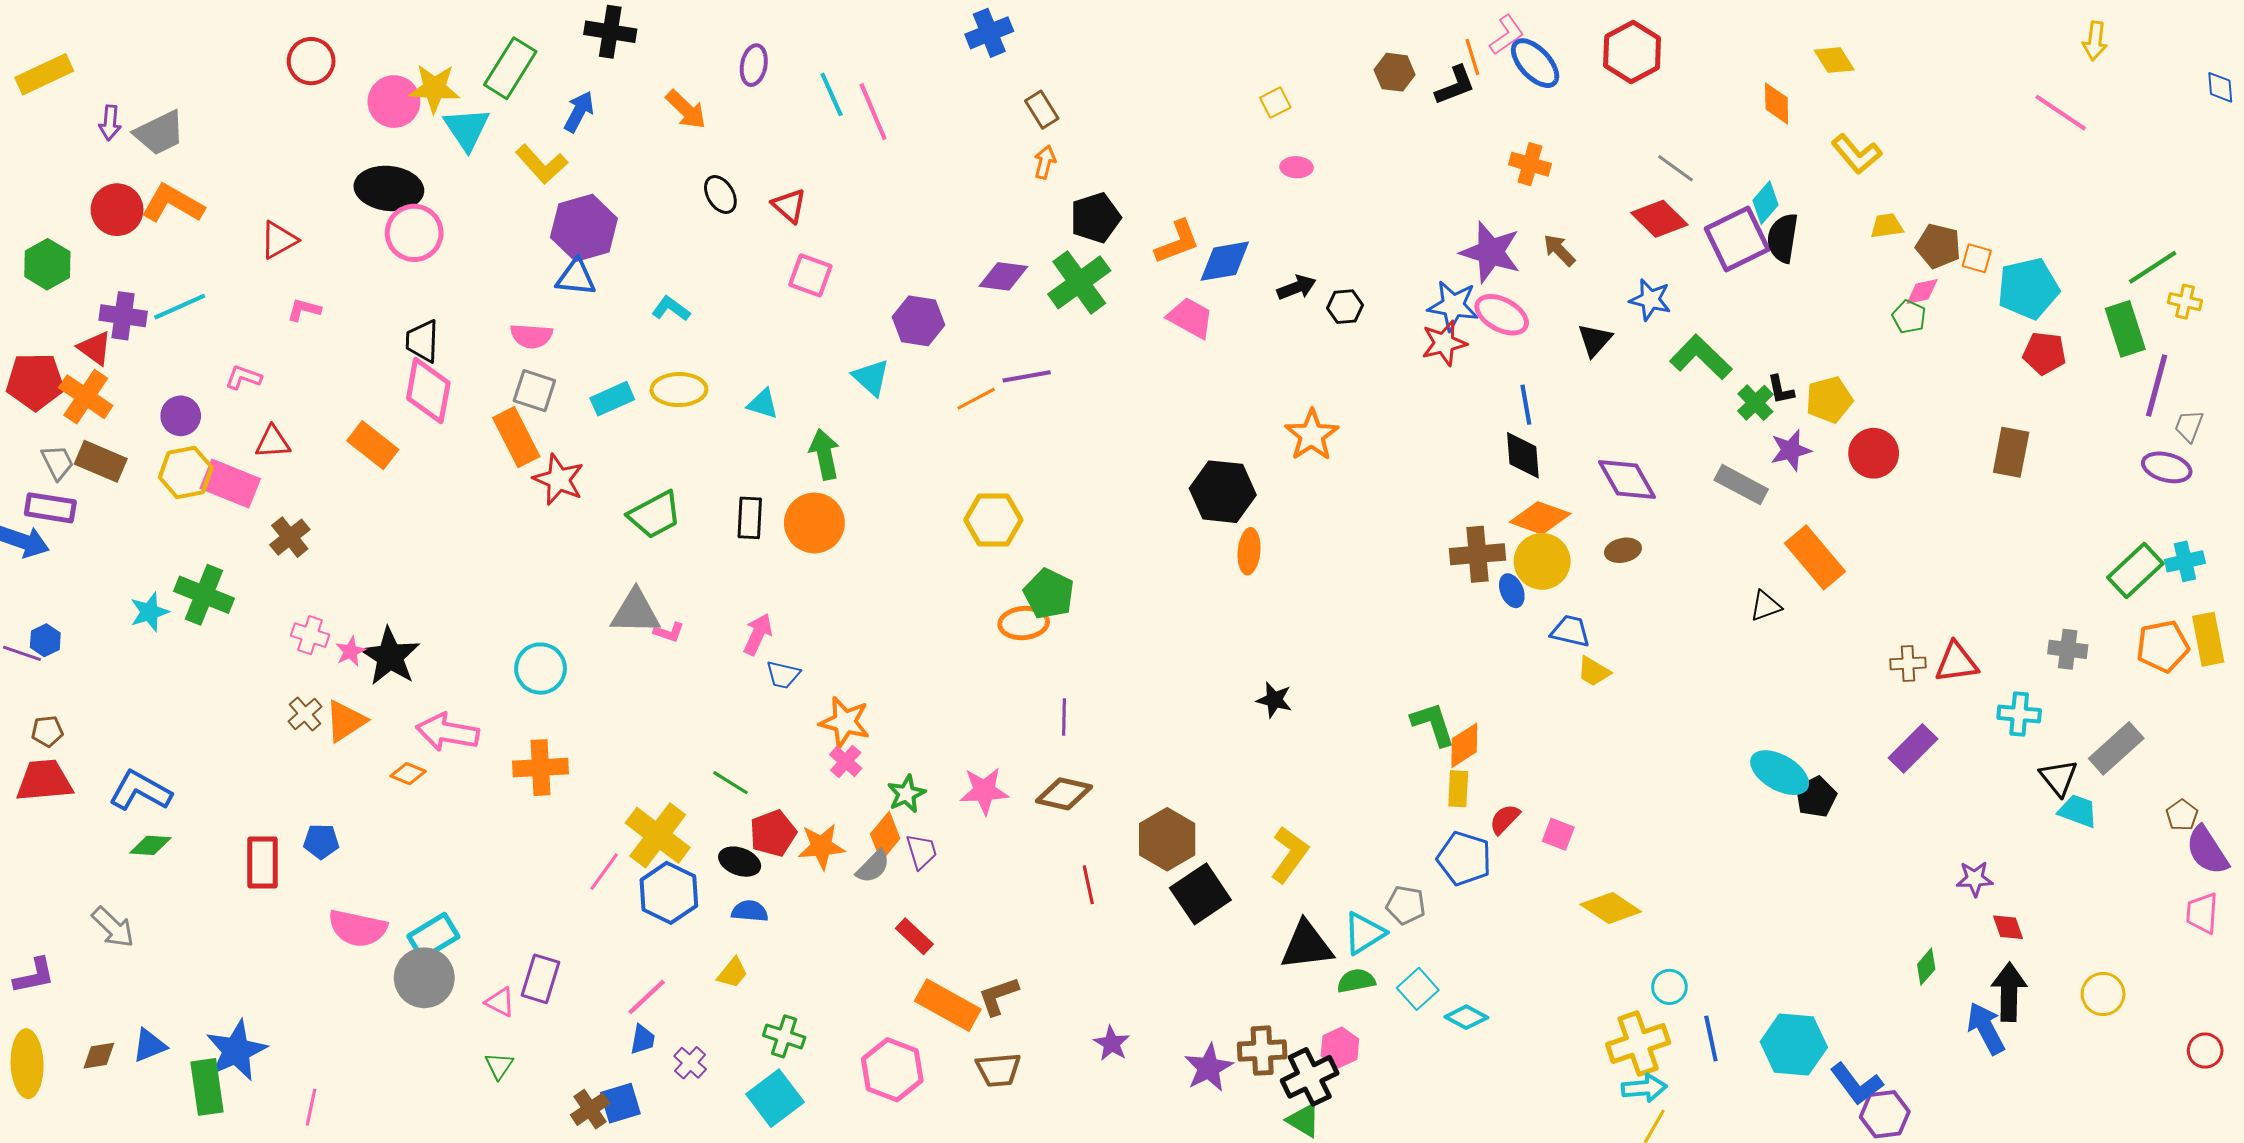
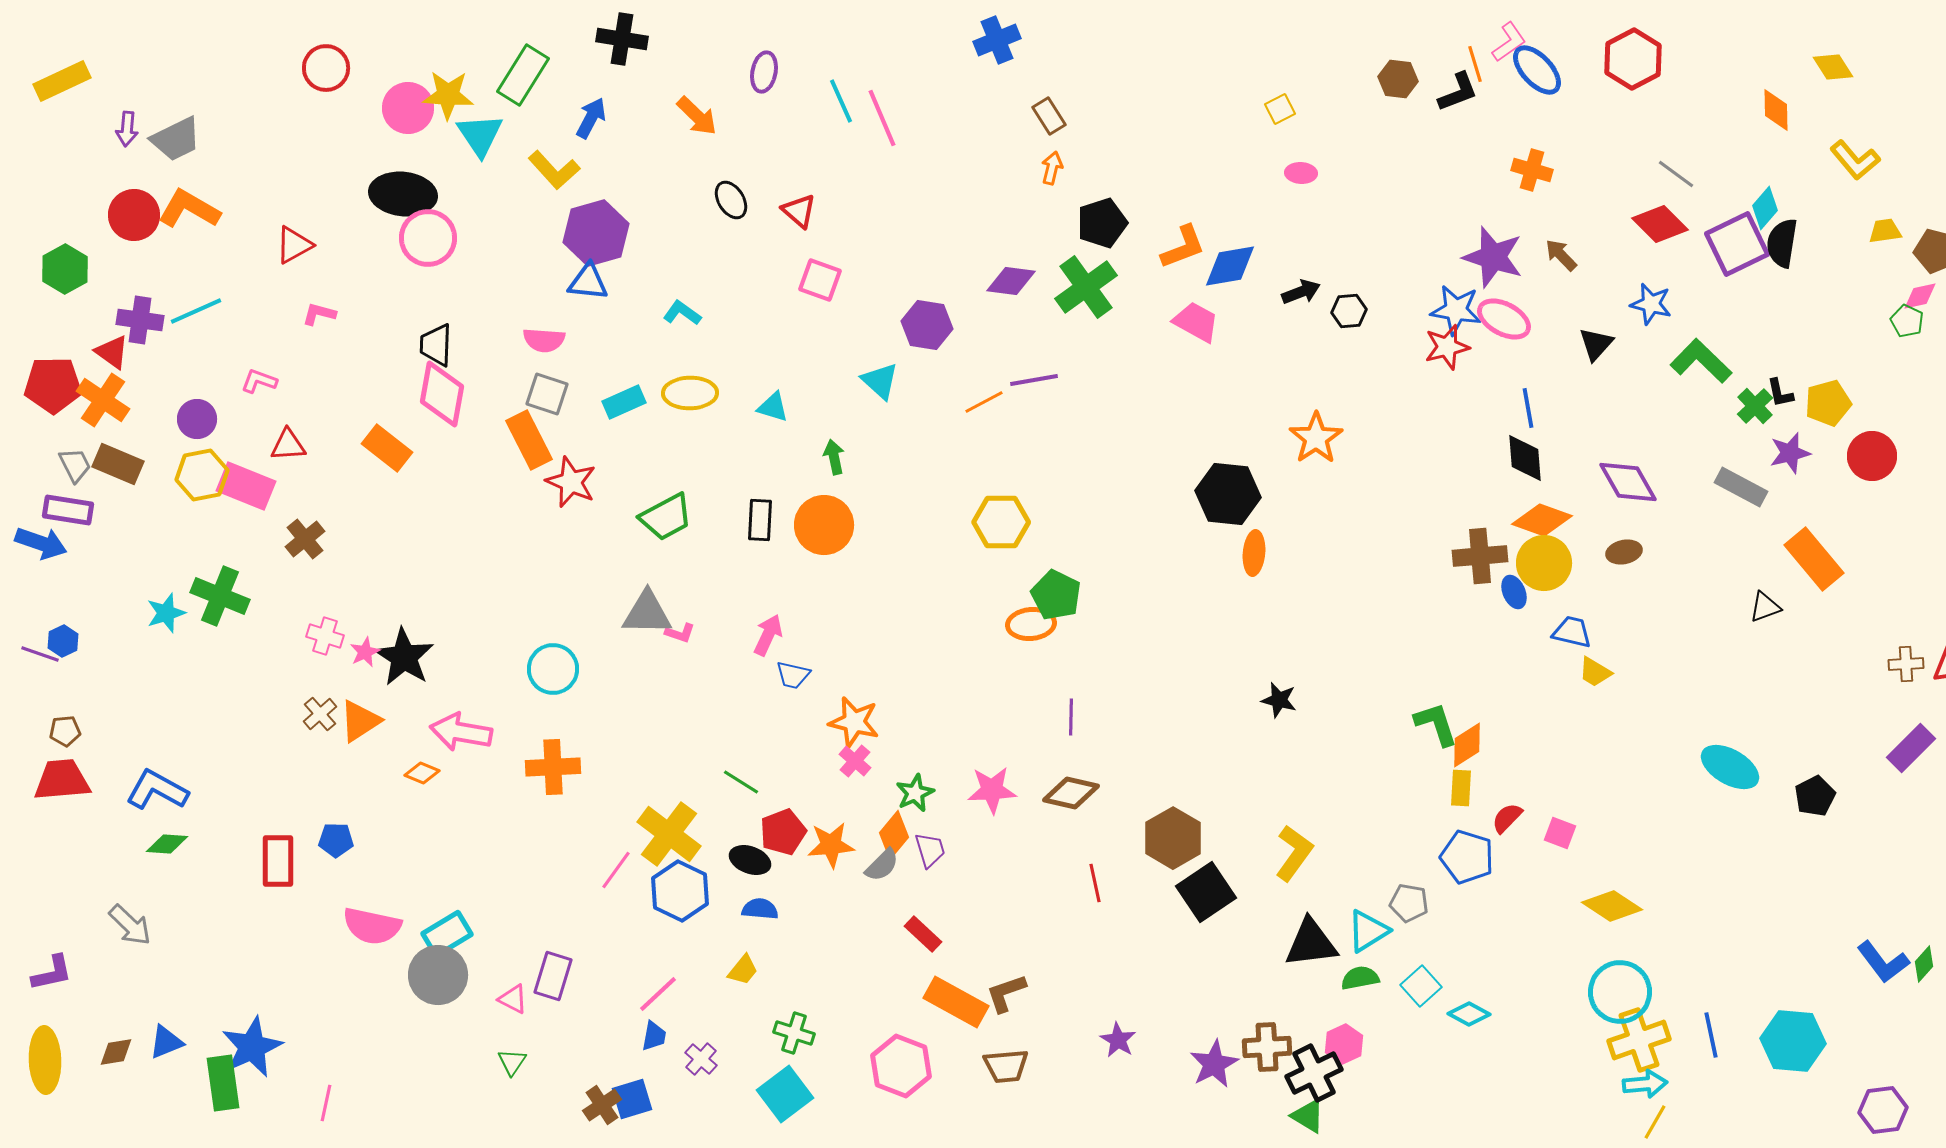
green arrow: (825, 454) -> (834, 457), size x0.7
cyan ellipse: (1780, 773) -> (1730, 767), moved
cyan circle: (1669, 987) -> (1620, 992), moved, size x1.8
blue L-shape: (1856, 1084) -> (1883, 962), moved

